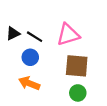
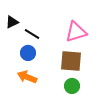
black triangle: (13, 34) -> (12, 22), moved
pink triangle: (68, 35) -> (76, 32), moved

